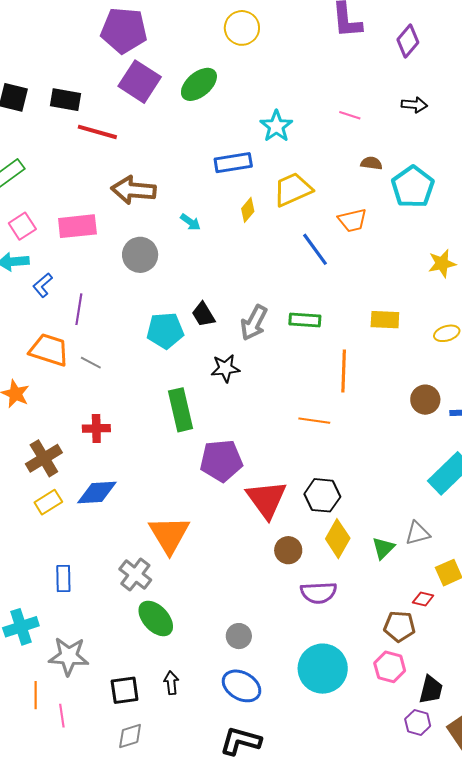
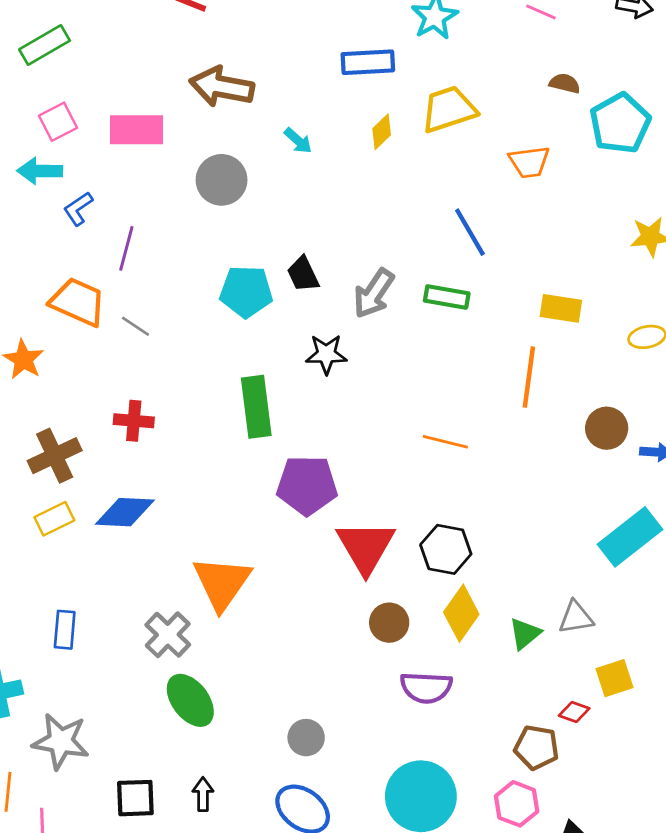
blue line: (315, 249) -> (470, 232), moved
orange line: (344, 371) -> (529, 377), moved

